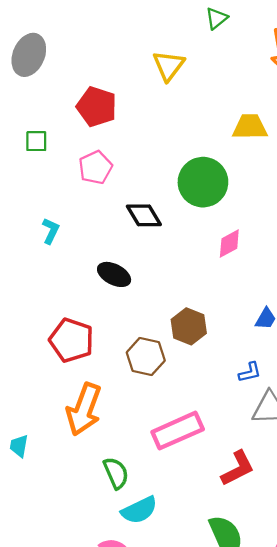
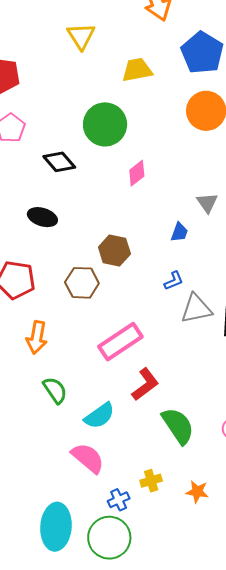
yellow triangle: (169, 66) -> (81, 36), moved
orange arrow: (84, 409) -> (37, 337), size x0.7
red L-shape: (238, 468) -> (145, 384), moved
green semicircle: (116, 473) -> (55, 390), moved

